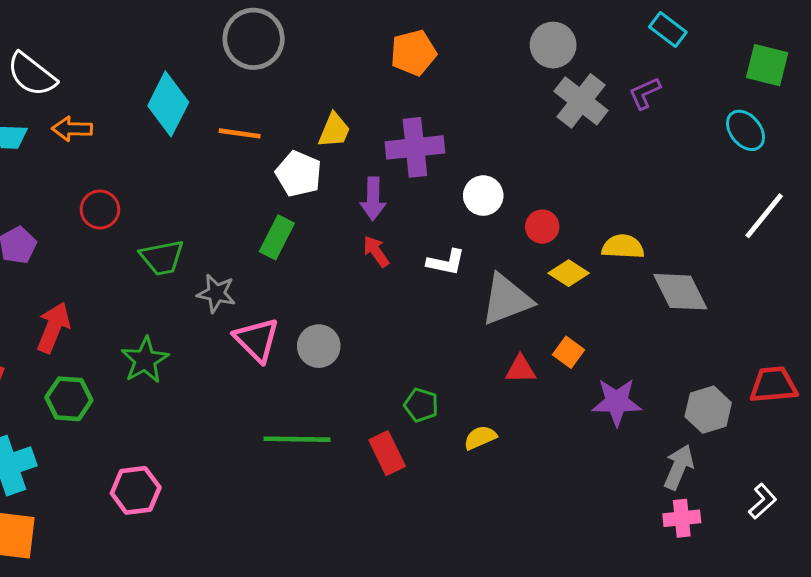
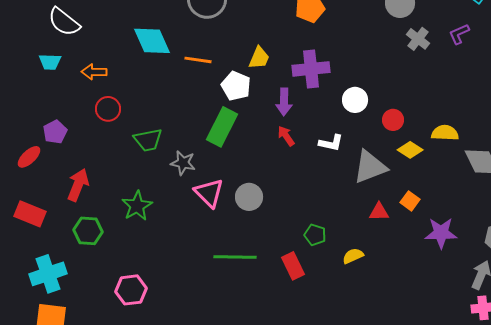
gray cross: (581, 101) -> (418, 39), size x0.7
cyan diamond: (168, 104) -> (152, 41), turned -51
orange arrow: (72, 129) -> (94, 72), moved
green rectangle: (277, 237) -> (222, 127), size x1.4

